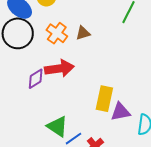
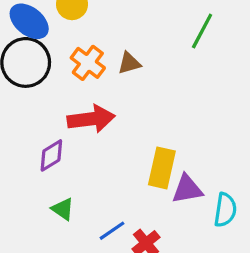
purple diamond: (36, 79) -> (51, 155), moved
green triangle: (57, 126) -> (63, 209), moved, size x0.7

